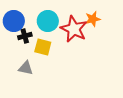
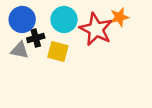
gray triangle: (26, 68) -> (20, 50), moved

